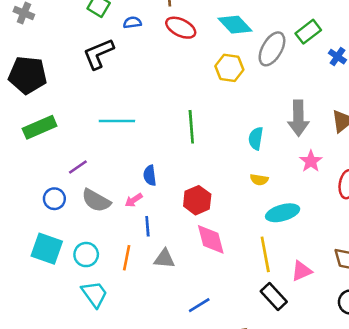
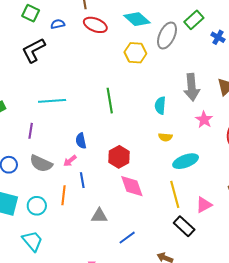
purple line: (78, 167) -> (31, 131), moved, turned -42
orange line: (127, 258) -> (63, 195), moved
gray triangle: (164, 259) -> (99, 216), moved
cyan trapezoid: (94, 294) -> (32, 241), moved

